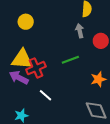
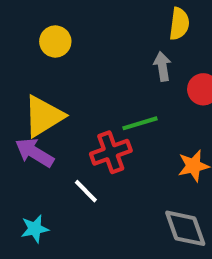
yellow triangle: (22, 59) -> (43, 116), turned -40
red cross: (36, 68) -> (111, 152), moved

